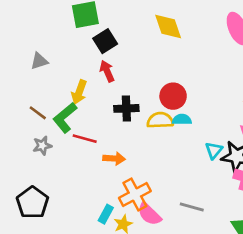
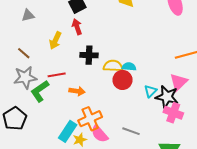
red circle: (173, 96) -> (123, 80), moved
green L-shape: (65, 118) -> (40, 91), moved
red line: (85, 139) -> (57, 75), turned -30
gray star: (42, 146) -> (25, 77), size x1.6
cyan rectangle: (106, 214) -> (68, 131), size x1.5

